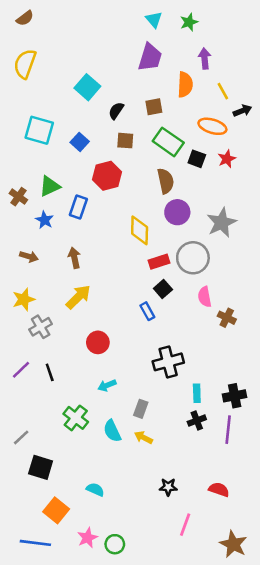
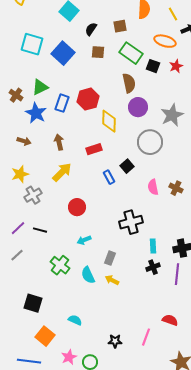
blue square: (80, 142) -> (63, 53), size x1.6
red hexagon: (107, 176) -> (88, 99), moved
blue star: (44, 220) -> (36, 113), size x1.5
red rectangle: (159, 262) -> (94, 149), moved
pink semicircle: (205, 297) -> (153, 187), moved
blue rectangle: (147, 311) -> (109, 177), moved
black line: (50, 372) -> (40, 230), turned -56
gray line: (21, 437) -> (17, 255), moved
black star: (168, 487) -> (115, 341), moved
pink line: (185, 525) -> (146, 337), moved

